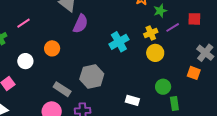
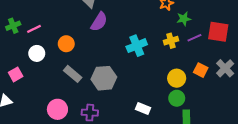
red square: (194, 19) -> (218, 32), size x1.5
pink line: (23, 23) -> (34, 29), moved
yellow circle: (155, 53) -> (177, 78), moved
orange square: (194, 73) -> (201, 70), moved
gray rectangle: (62, 89) -> (73, 74), moved

